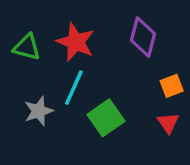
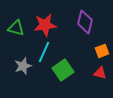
red star: (76, 42) -> (45, 25), turned -30
red triangle: (168, 123) -> (100, 73), turned -40

